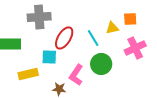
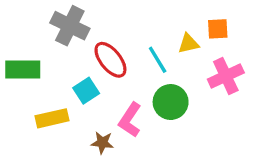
gray cross: (39, 17) -> (70, 26), turned 30
red ellipse: (64, 38) -> (110, 60), turned -70
cyan square: (49, 57) -> (86, 91), turned -35

